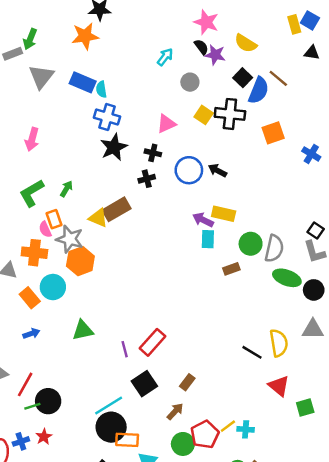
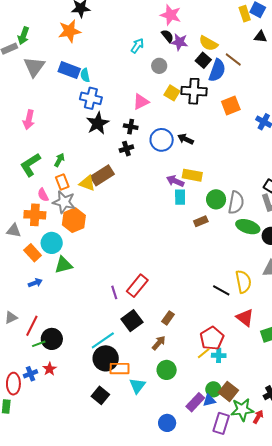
yellow semicircle: (246, 43) -> (208, 43), moved
orange rectangle: (54, 219) -> (62, 182), moved
green triangle: (83, 330) -> (63, 265), moved
red pentagon: (205, 434) -> (212, 338), moved

